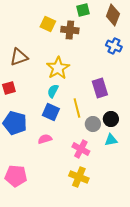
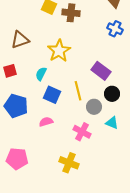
purple rectangle: (100, 88) -> (101, 71), turned -36
cyan semicircle: (53, 91) -> (41, 74), moved
black circle: (111, 119) -> (112, 94), moved
cyan triangle: (111, 140) -> (112, 123), turned 32
yellow cross: (79, 177) -> (69, 163), moved

